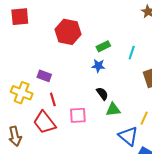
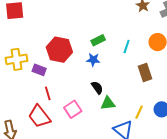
red hexagon: (68, 32) -> (59, 50), moved
yellow cross: (22, 93) -> (16, 59), moved, turned -30
pink square: (78, 115) -> (73, 109), turned -30

